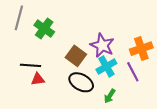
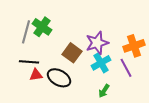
gray line: (19, 18) -> (26, 32), moved
purple star: (102, 45) -> (97, 43), turned 30
black ellipse: (81, 82) -> (59, 78), moved

